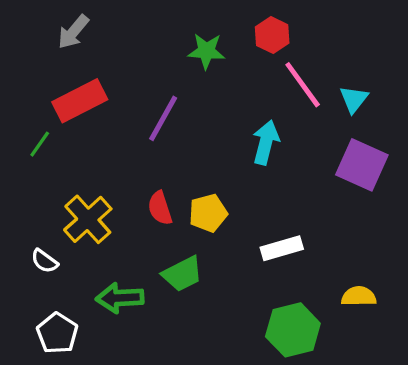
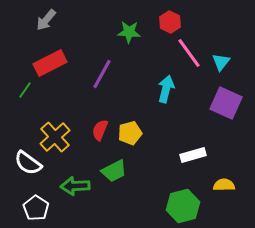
red semicircle: (160, 208) -> (100, 130), turned 40
white rectangle: (282, 248) -> (193, 155), moved
white semicircle: (44, 261) -> (28, 163), size x1.6

